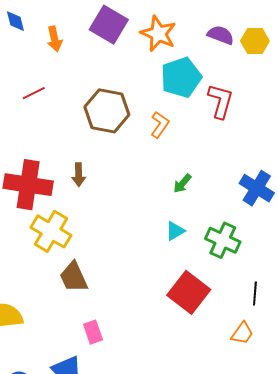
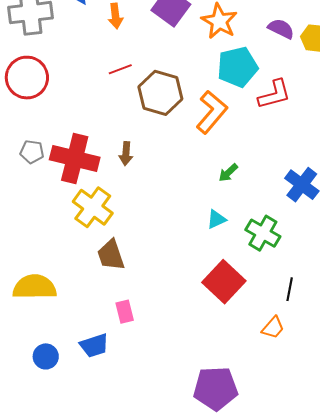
red line: (34, 93) -> (120, 69), moved
red L-shape: (220, 101) -> (274, 94), turned 54
orange L-shape: (160, 125) -> (212, 112), size x1.6

